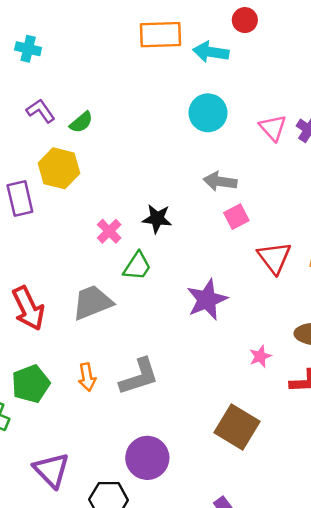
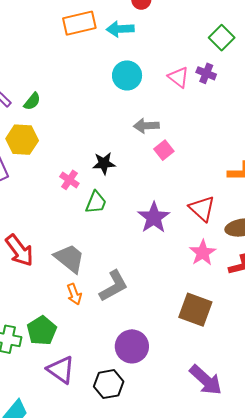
red triangle: (274, 258) -> (202, 208), moved
gray trapezoid: (92, 302) -> (70, 258), moved, turned 72
pink star: (260, 356) -> (203, 253), size x1.5
green pentagon: (31, 384) -> (42, 331), moved

